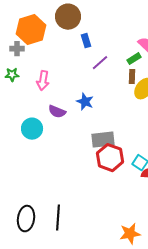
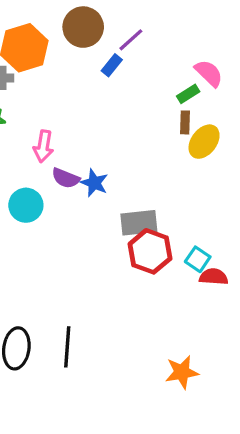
blue rectangle: (86, 41) -> (112, 65), turned 56
purple line: (100, 63) -> (131, 40), moved
pink arrow: (43, 81) -> (43, 146), moved
blue star: (85, 102) -> (94, 183), moved

